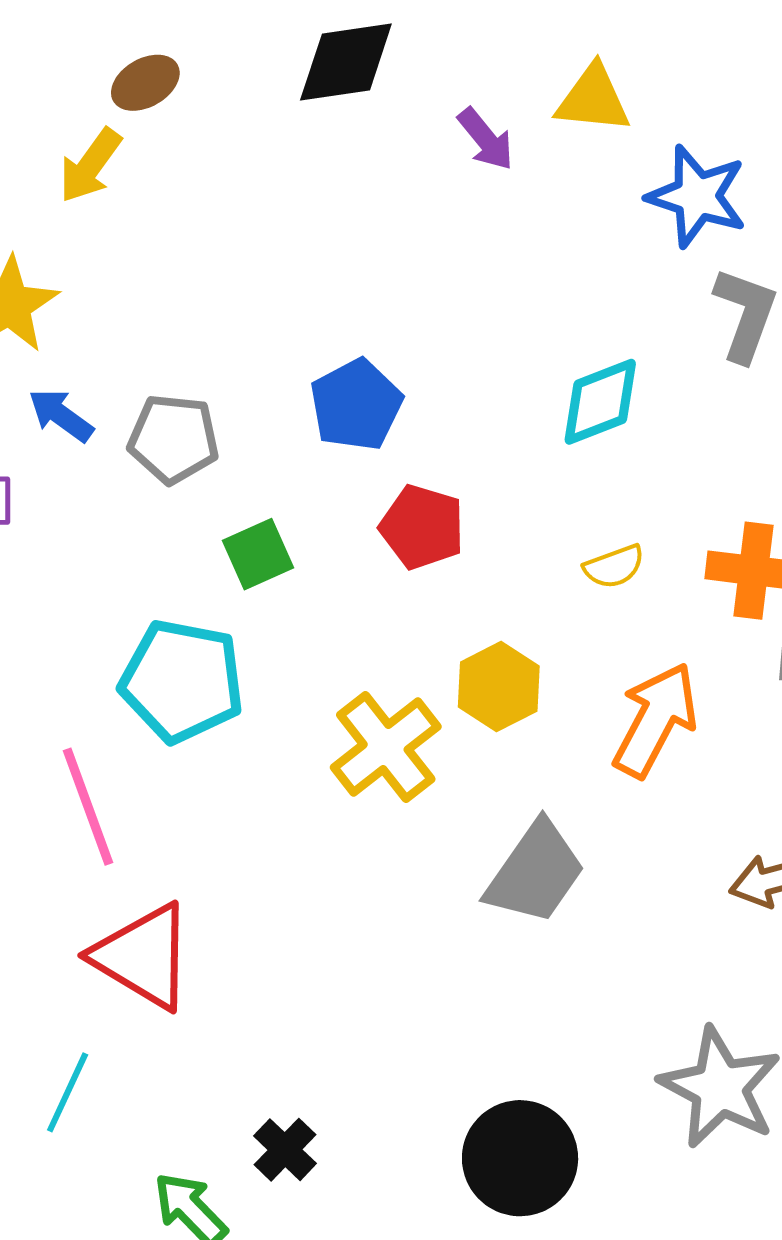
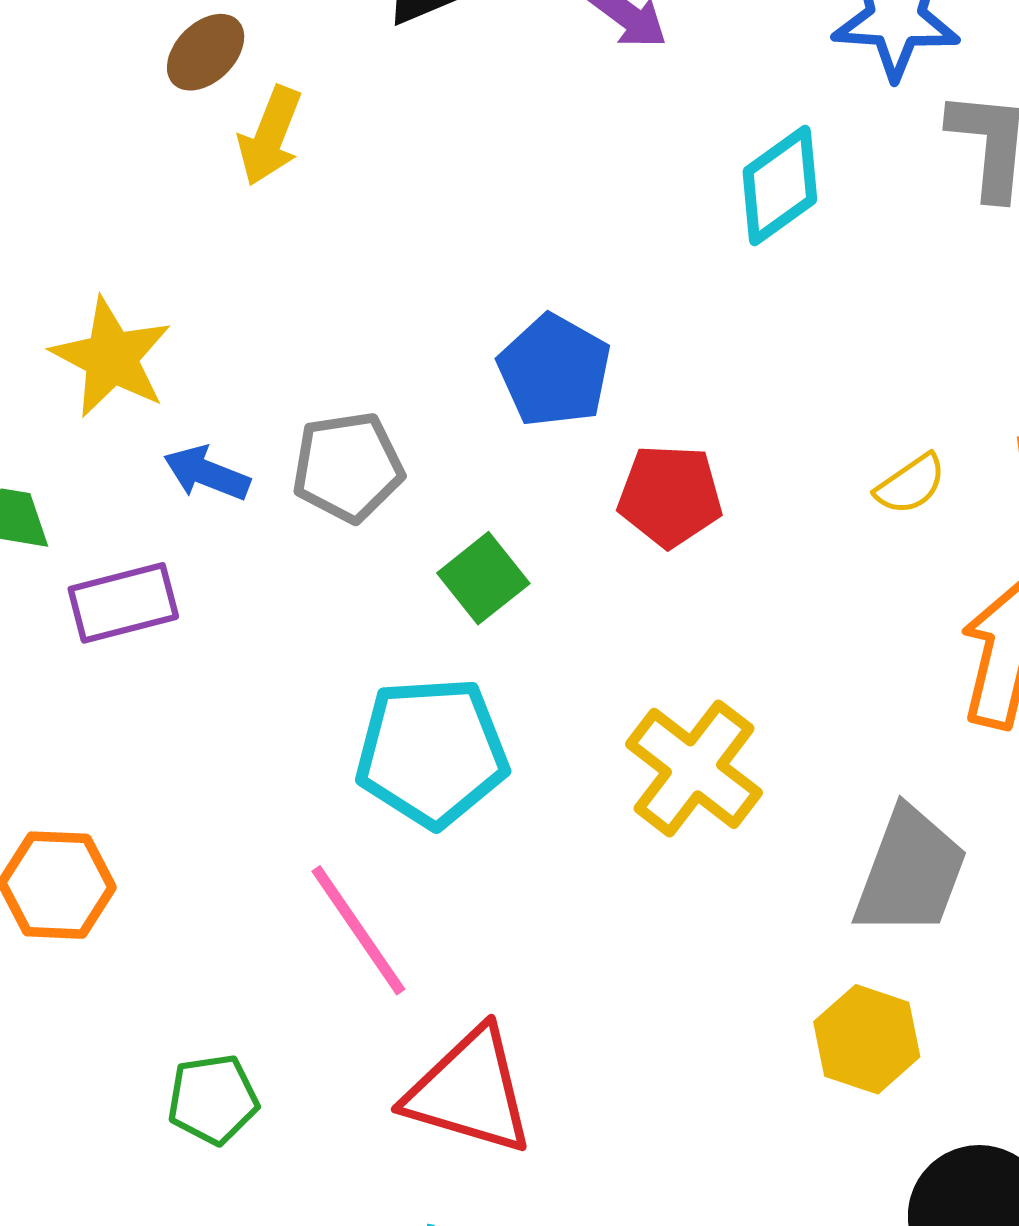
yellow arrow: (90, 166) -> (270, 136), moved
cyan diamond: (600, 402) -> (780, 186), moved
yellow hexagon: (499, 687) -> (867, 1039), moved

